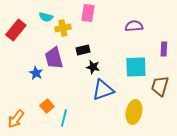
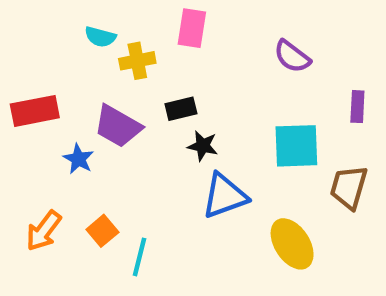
purple semicircle: (134, 26) -> (292, 56), turned -138
red rectangle: (16, 30) -> (35, 111), moved, turned 40
purple trapezoid: (54, 58) -> (118, 126), turned -45
yellow ellipse: (134, 112) -> (292, 244), turned -45
orange arrow: (16, 119) -> (44, 231), moved

